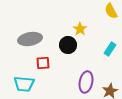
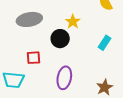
gray ellipse: (30, 39) -> (29, 19), moved
purple ellipse: (86, 82) -> (64, 78), moved

